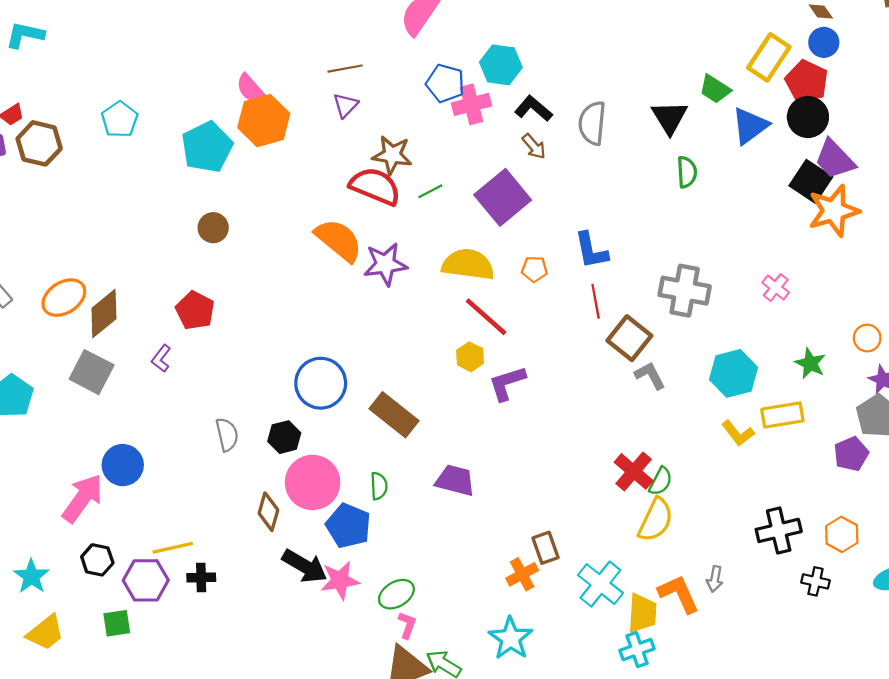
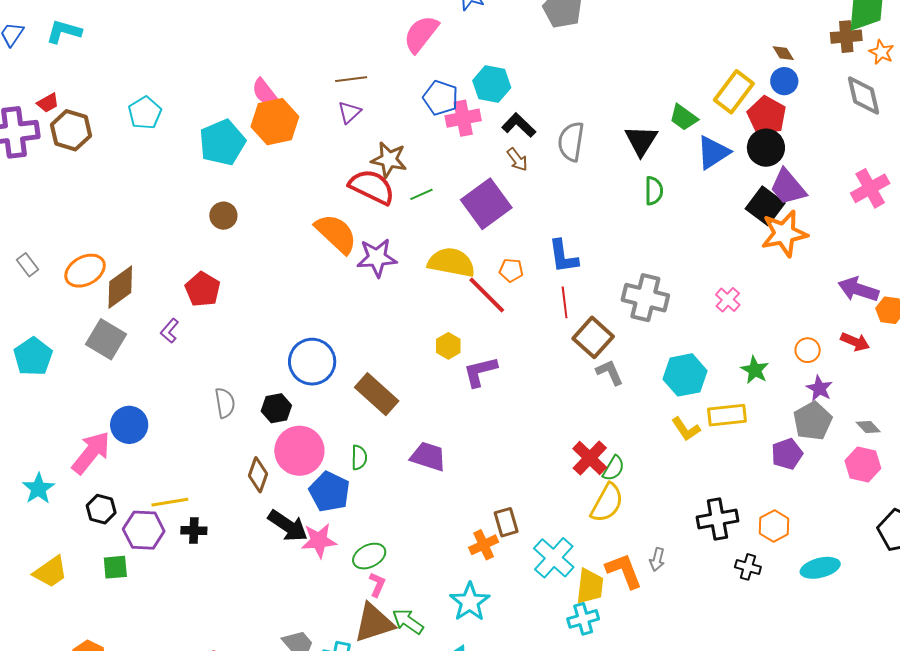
red line: (486, 317) -> (487, 295), moved
cyan star: (31, 576) -> (38, 488), moved

